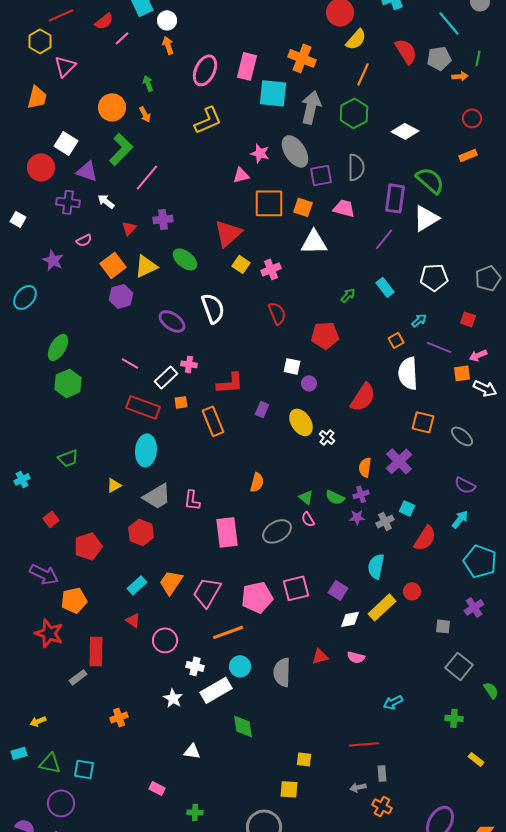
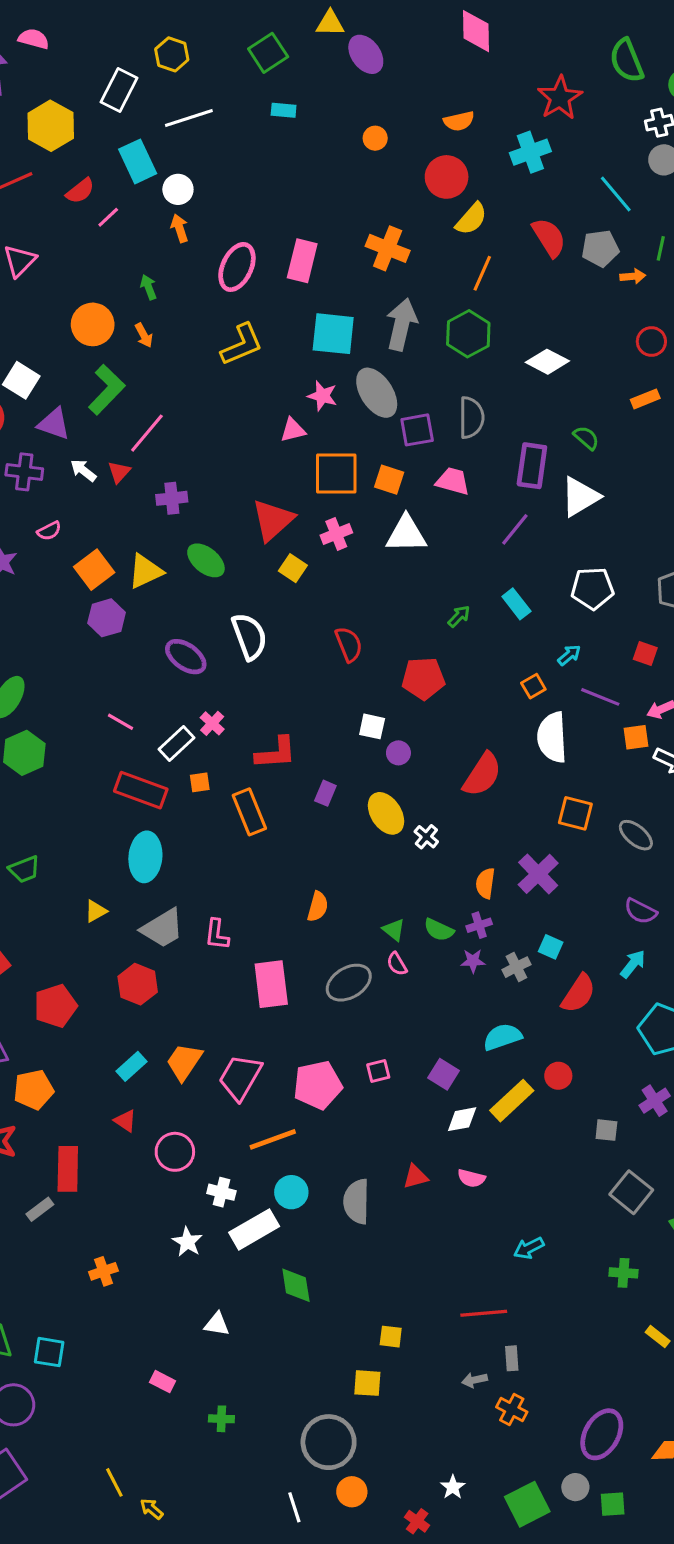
cyan square: (273, 93) -> (333, 334), moved
green semicircle: (430, 180) -> (586, 438), size x0.6
red triangle: (129, 228) -> (119, 472), moved
pink cross: (271, 269) -> (336, 534), moved
pink cross: (189, 364) -> (212, 723), turned 35
cyan semicircle: (376, 566) -> (502, 1037), turned 60
pink square: (296, 588) -> (378, 1071), size x0.6

